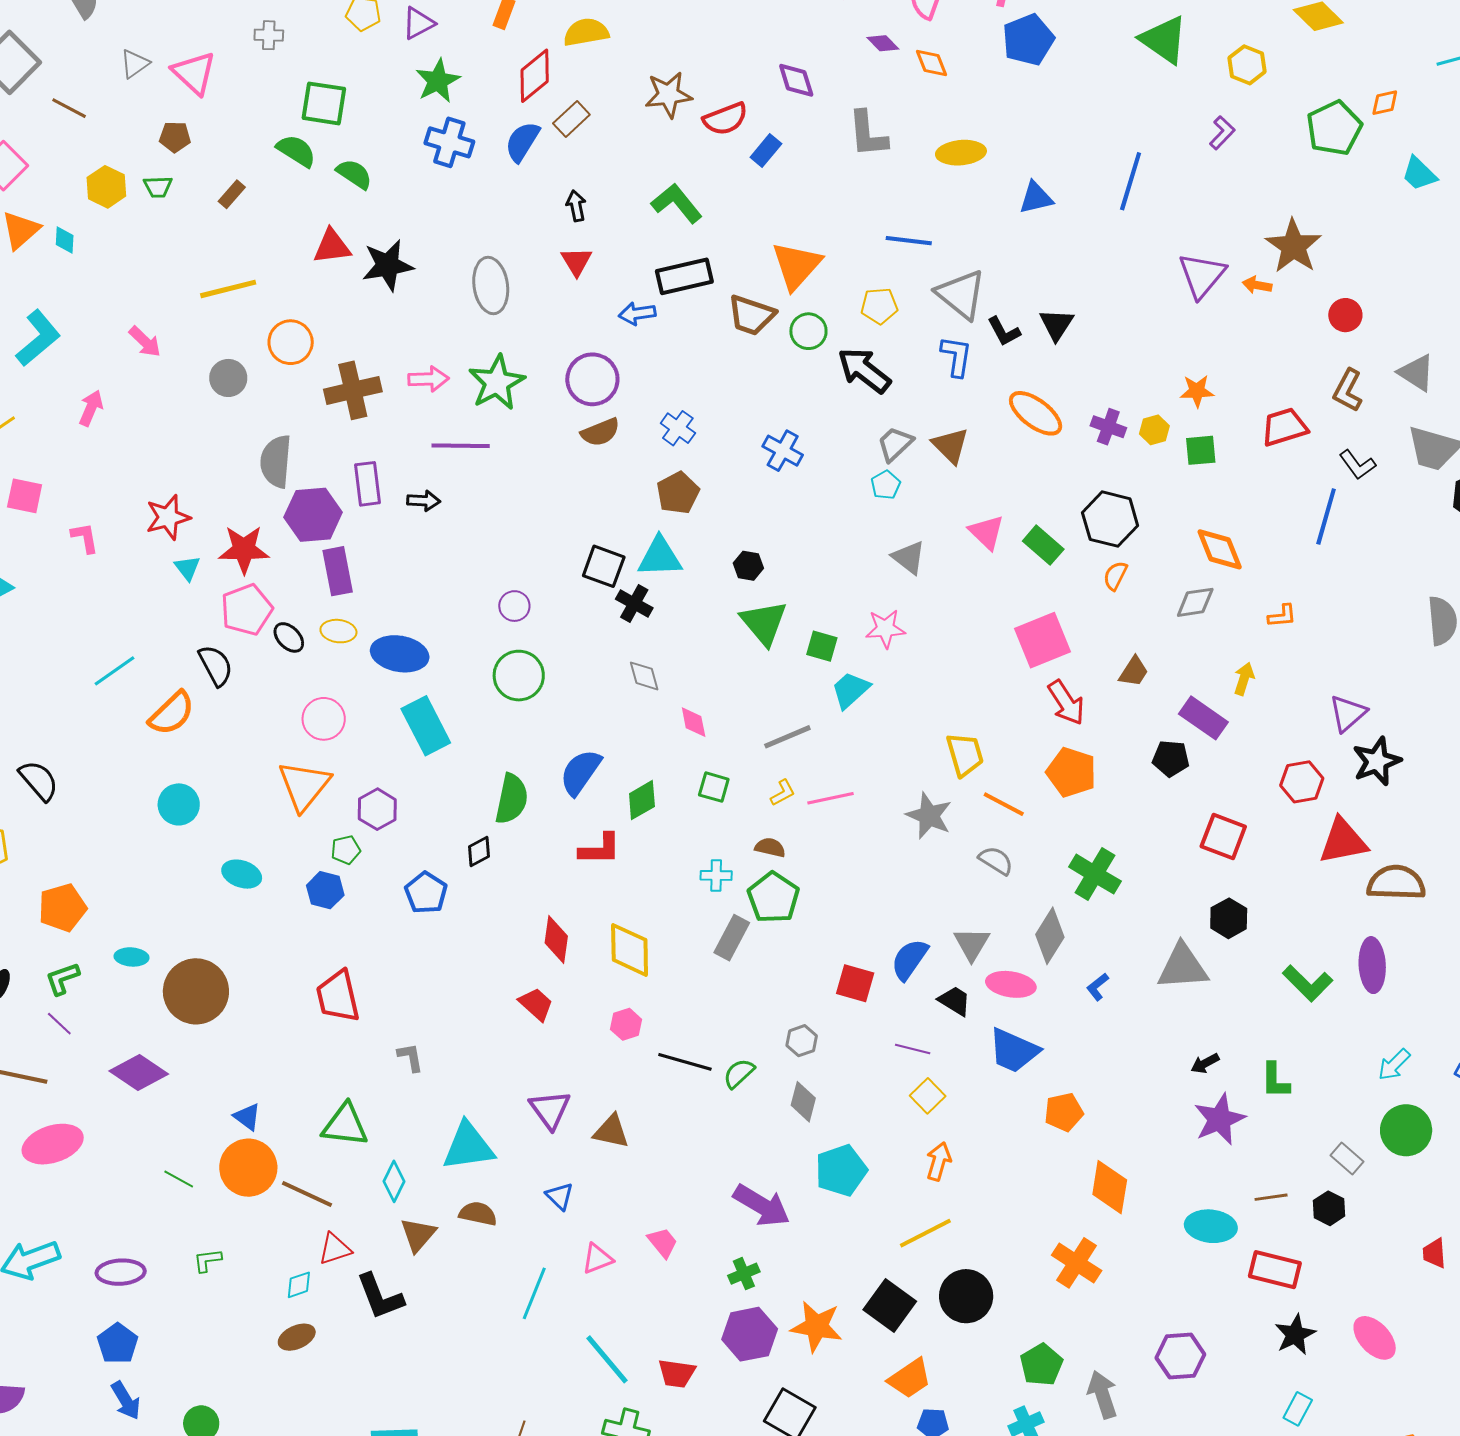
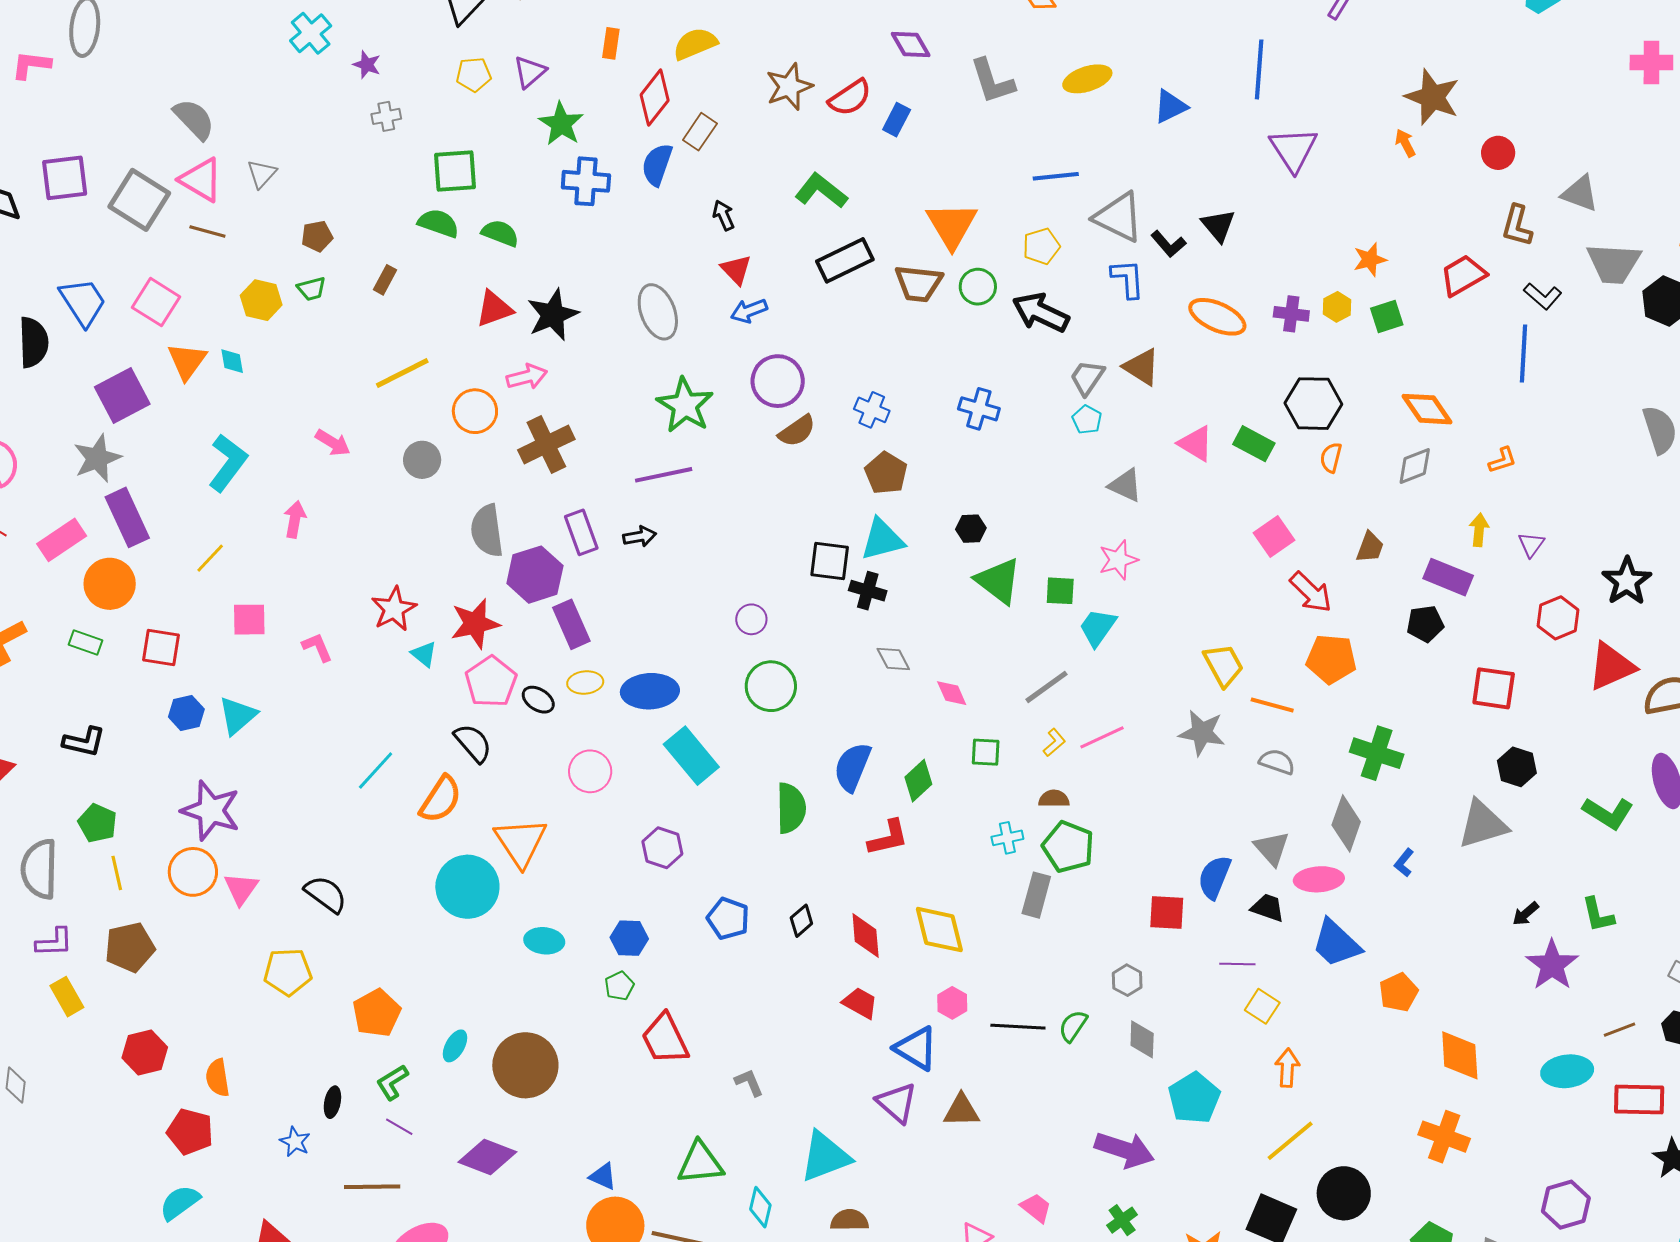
pink triangle: (194, 73) -> (201, 180), moved
purple triangle: (1202, 275) -> (1293, 149), moved
orange arrow: (1257, 285) -> (1405, 143), turned 64
blue arrow: (637, 313) -> (749, 311), moved
pink arrow: (429, 379) -> (527, 377), moved
pink square: (1043, 640) -> (1274, 537), size x0.7
purple triangle: (1348, 713) -> (1531, 544), moved, size x0.7
orange triangle: (304, 786) -> (521, 842), moved
cyan circle: (179, 804) -> (467, 887), size x1.5
green pentagon: (346, 850) -> (619, 986), moved
black diamond: (479, 851) -> (801, 921), moved
cyan ellipse: (132, 957) -> (455, 1046), turned -52
blue trapezoid: (1014, 1051) -> (1336, 943), turned 32
blue triangle: (560, 1196) -> (916, 1048), moved, size x1.6

